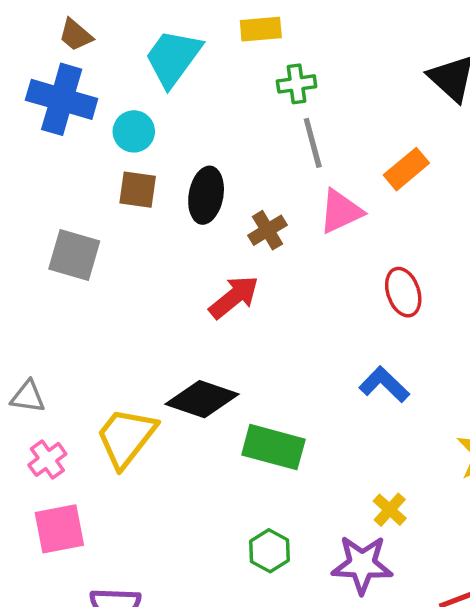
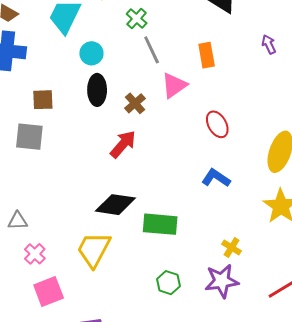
green cross: (297, 84) -> (137, 19), turned -30
cyan circle: (134, 131) -> (91, 53), moved
orange rectangle: (406, 169) -> (207, 55), turned -50
brown square: (138, 190) -> (43, 100), moved
yellow trapezoid: (126, 437) -> (94, 250), moved

